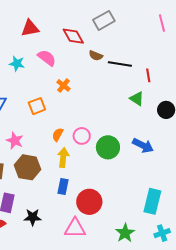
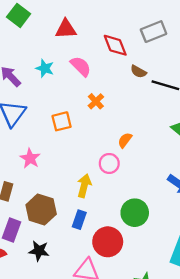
orange semicircle: (58, 135) -> (125, 140), moved
green circle: (108, 147) -> (135, 213), moved
brown hexagon: (27, 167) -> (41, 209), moved

